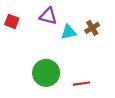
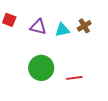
purple triangle: (48, 16) -> (38, 27), moved

